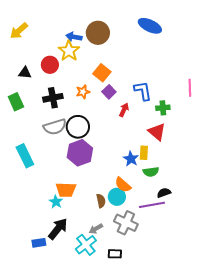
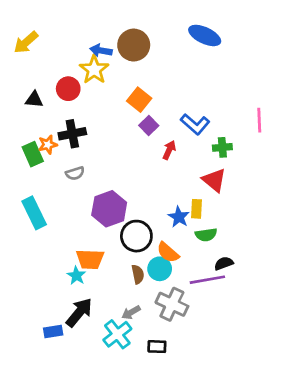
blue L-shape: (143, 91) -> (195, 124), turned 140
orange star: (83, 92) -> (48, 145), moved
green rectangle: (16, 102) -> (33, 154), moved
gray semicircle: (55, 127) -> (75, 173), size x0.6
black circle: (78, 127) -> (136, 236), moved

